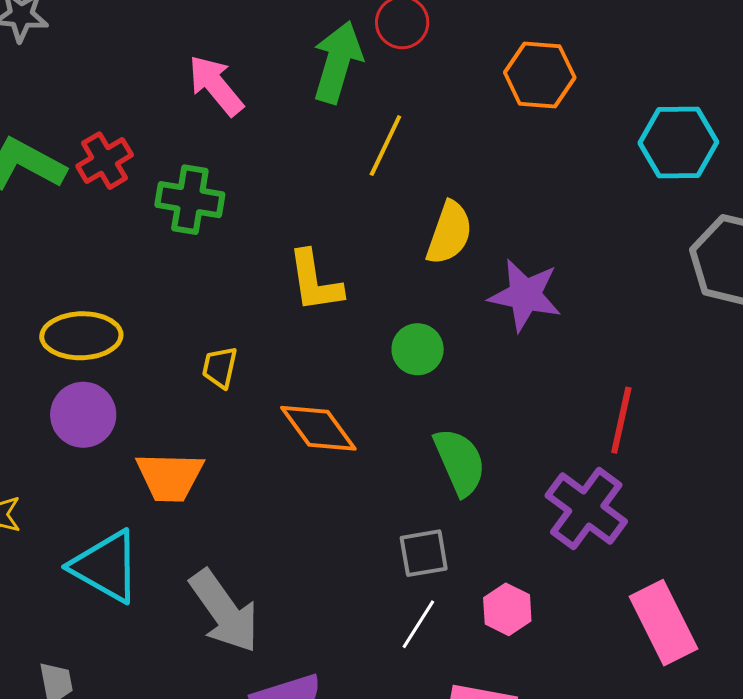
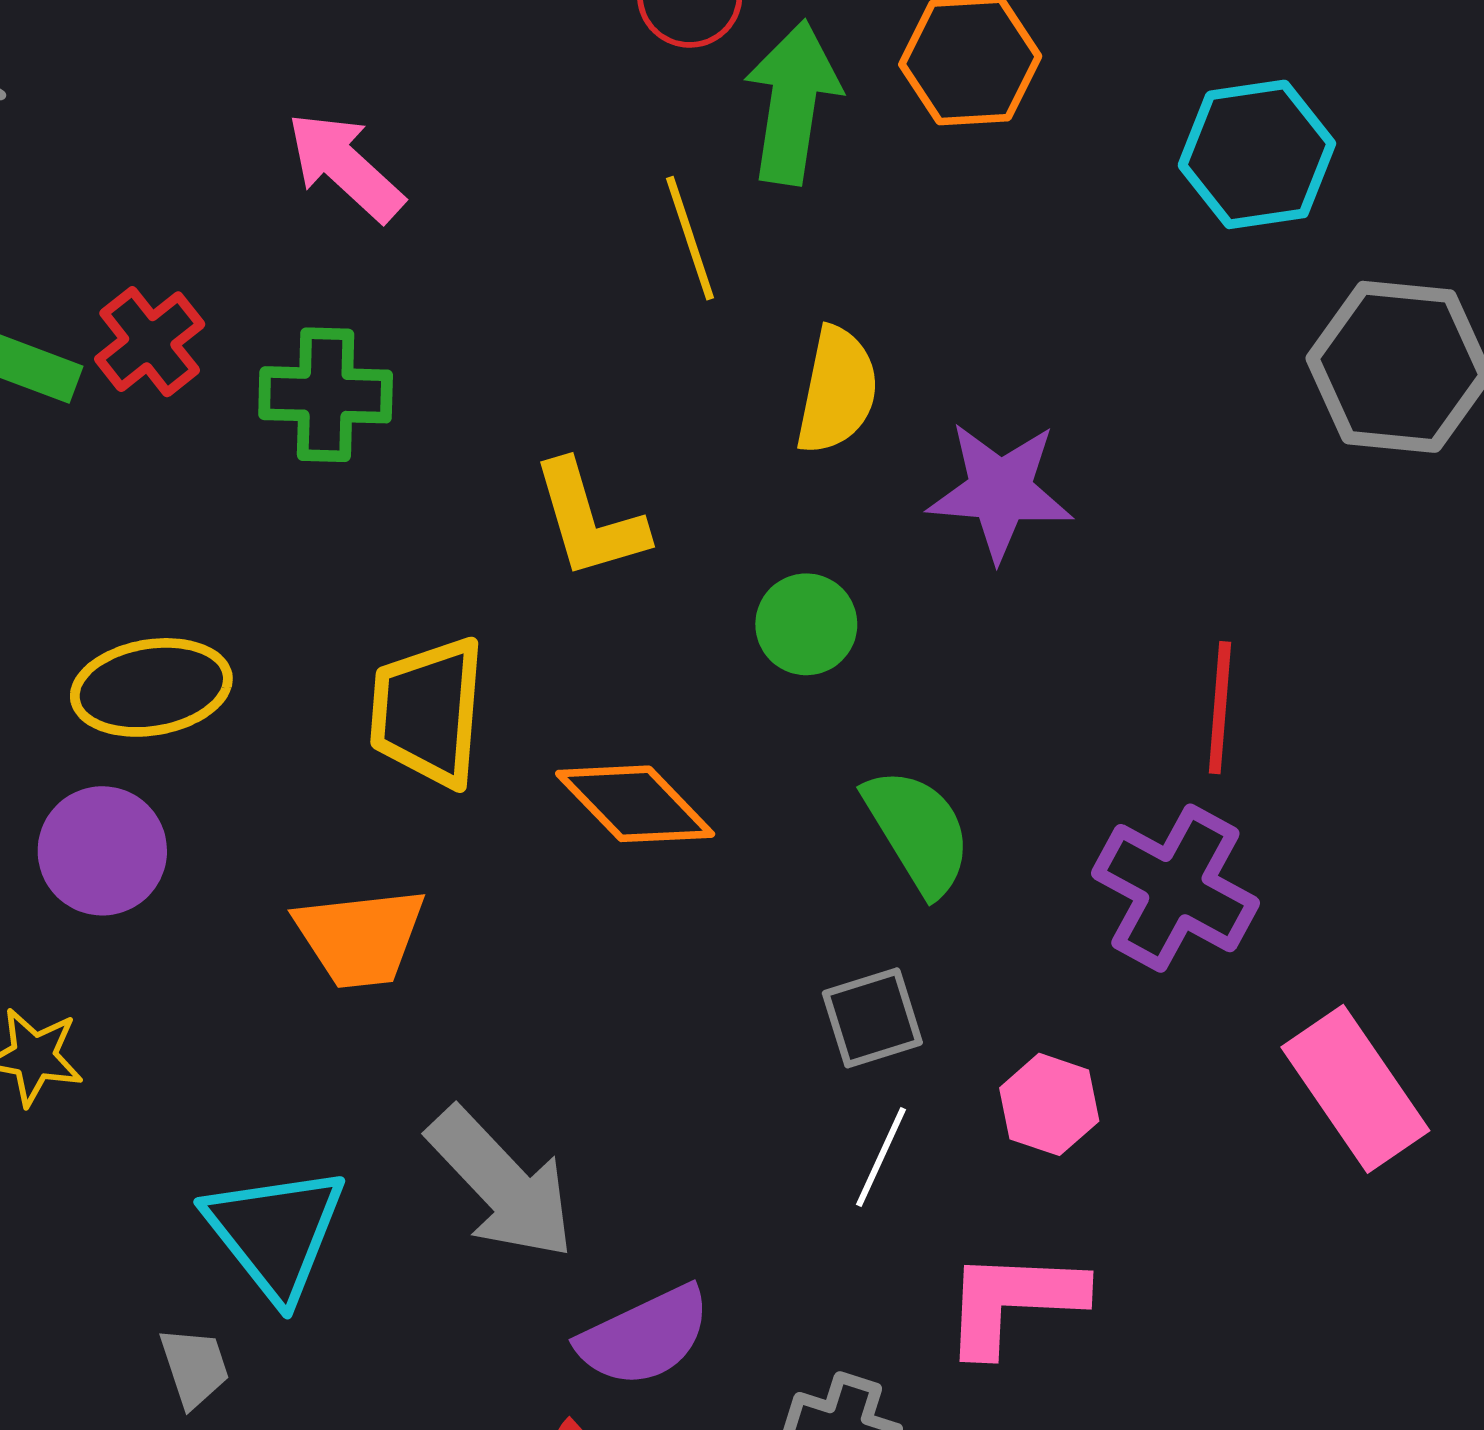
green arrow: (338, 62) -> (793, 102), moved
yellow line: (385, 146) -> (690, 238), turned -36
yellow trapezoid: (220, 367) -> (428, 712), size x1.8
purple circle: (83, 415) -> (102, 851), moved
cyan triangle: (106, 567) -> (275, 1233), moved, turned 30

